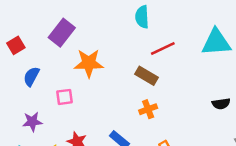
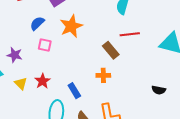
orange star: (89, 63) -> (71, 26), turned 30
blue semicircle: (31, 76) -> (37, 23), moved

